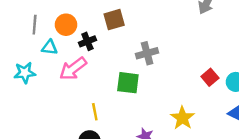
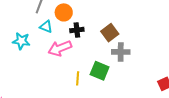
brown square: (114, 20) -> (110, 33), moved, turned -36
yellow line: (95, 112) -> (78, 78), moved

